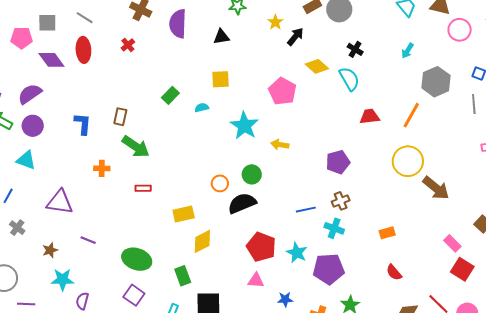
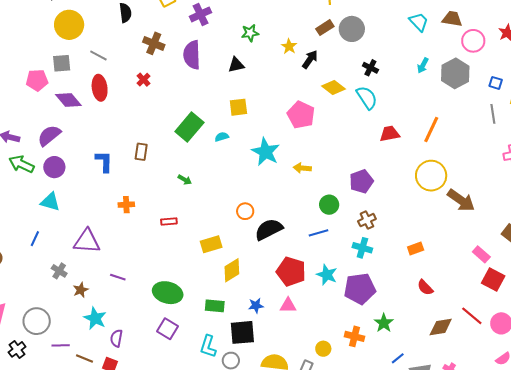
gray hexagon: (436, 82) -> (455, 73), moved
green rectangle: (170, 95) -> (189, 127), size x1.6
green arrow: (136, 147) -> (185, 180), moved, size x0.5
green circle: (252, 174) -> (329, 205), moved
blue line: (306, 210) -> (319, 233), moved
gray cross: (17, 228) -> (59, 271), moved
green rectangle: (183, 276) -> (215, 306), turned -60
cyan star: (62, 280) -> (95, 318), turned 30
blue star: (285, 299) -> (256, 306), moved

